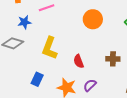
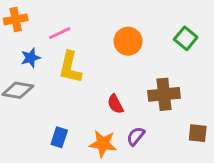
yellow L-shape: (50, 48) -> (70, 67), moved
brown cross: (113, 59) -> (164, 94), size x1.5

